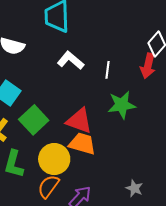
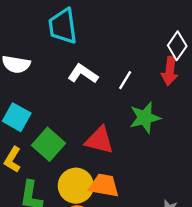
white line: (107, 70) -> (125, 80), turned 30
orange trapezoid: (82, 144) -> (104, 185), moved

